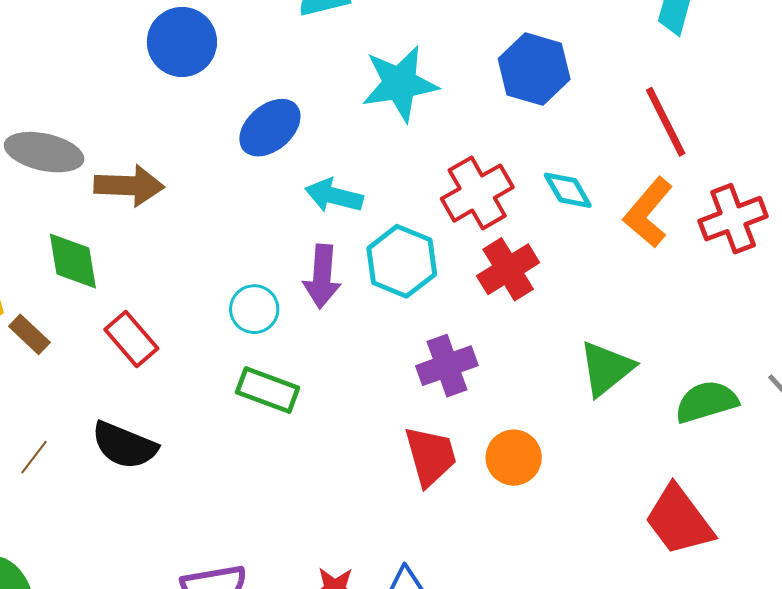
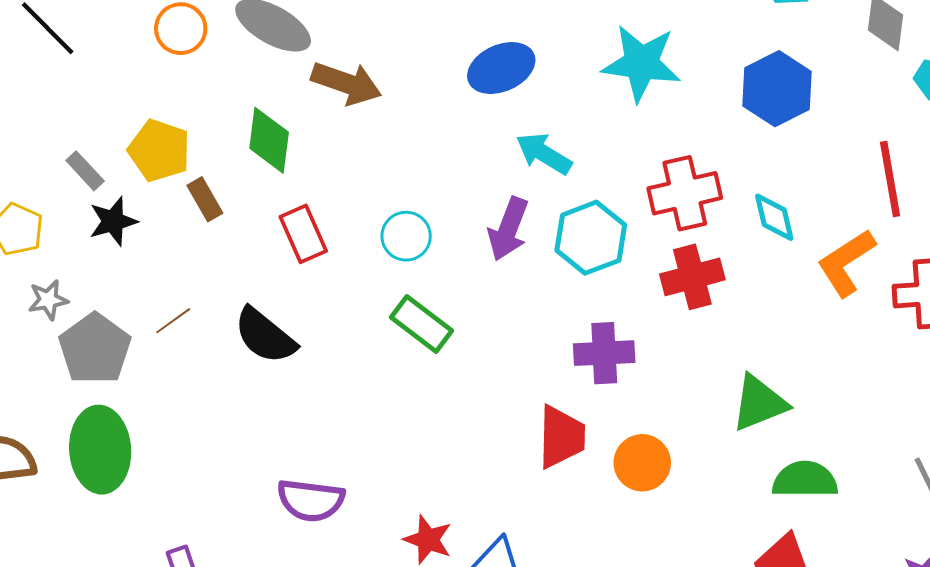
cyan circle: (254, 309) -> (406, 236), moved
green semicircle: (706, 402) -> (805, 480), moved

